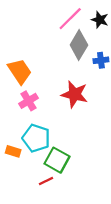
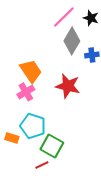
orange trapezoid: (20, 71) -> (31, 71), moved

